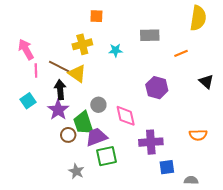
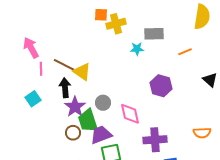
yellow cross: (82, 44) -> (116, 24), moved
cyan star: (116, 50) -> (137, 49), moved
purple star: (58, 110) -> (75, 107), moved

